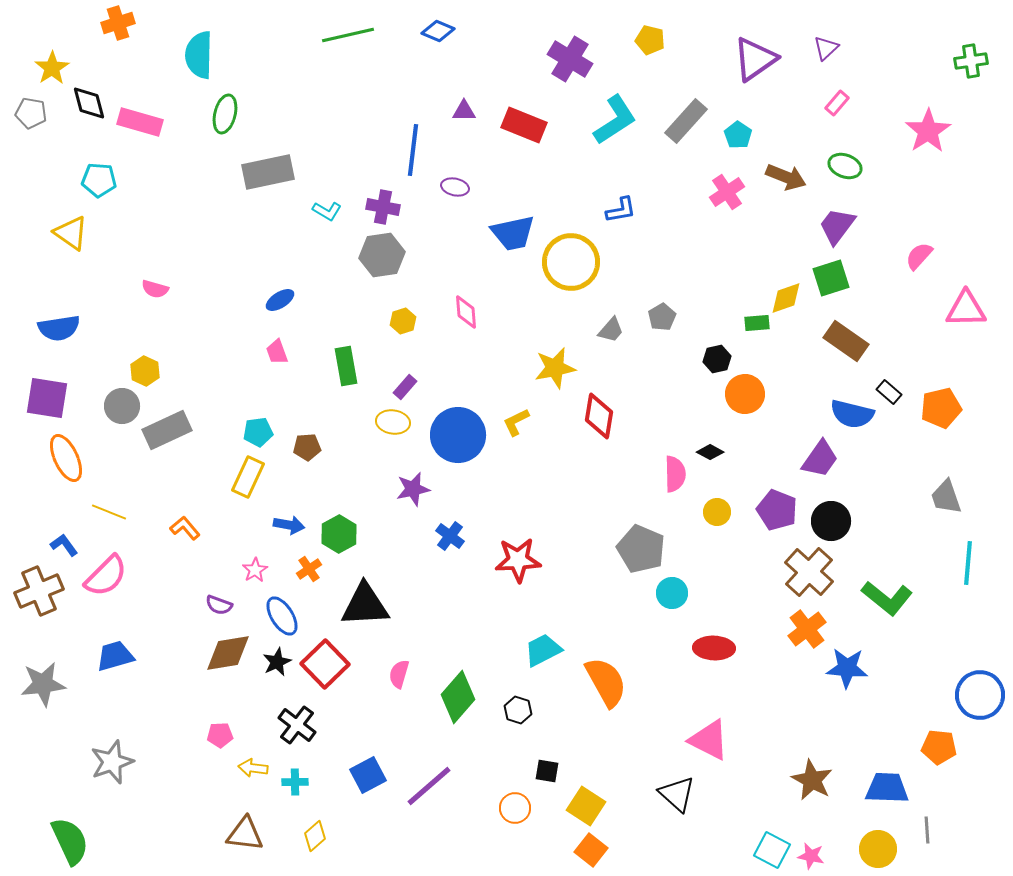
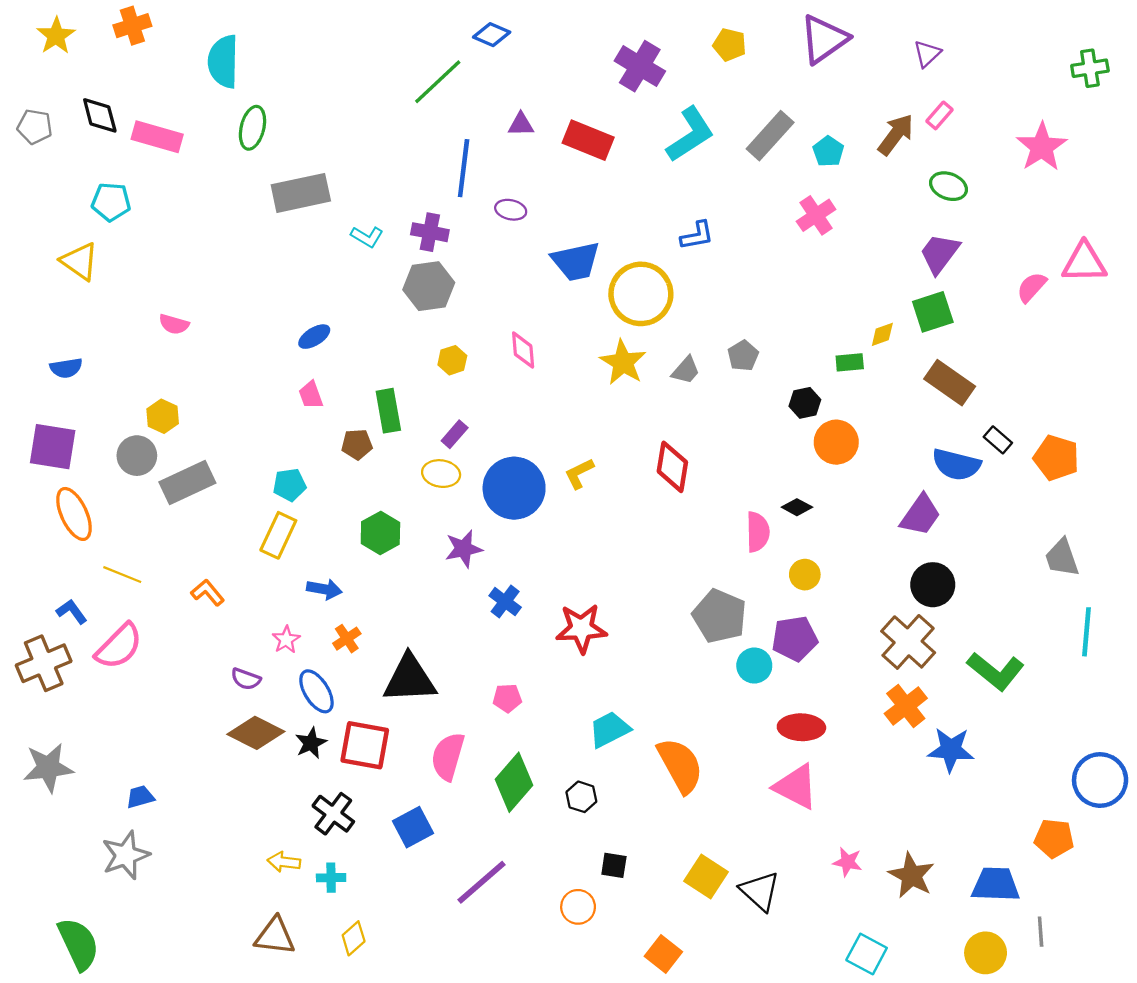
green line: (348, 35) -> (438, 82), moved, turned -30
purple triangle: (755, 59) -> (824, 39), moved
yellow star: (52, 68) -> (56, 36), moved
brown arrow: (786, 177) -> (896, 135), moved, turned -75
yellow diamond: (786, 298) -> (882, 334), size x0.7
pink triangle: (966, 309) -> (1084, 262), moved
blue semicircle: (59, 328) -> (66, 368), size x0.7
yellow star: (555, 368) -> (623, 362), moved, turned -30
orange pentagon: (941, 408) -> (1056, 458), turned 30
brown pentagon: (307, 447) -> (357, 444), moved
purple pentagon: (777, 510) -> (795, 639), moved, turned -30
green hexagon: (339, 534) -> (380, 533), moved
brown diamond: (228, 653) -> (256, 733), turned 36
blue trapezoid: (115, 656) -> (140, 797), moved, size x0.7
red square: (325, 664) -> (365, 745), turned -36
pink semicircle: (399, 674) -> (448, 756), size x1.5
pink pentagon: (220, 735) -> (507, 698), moved
pink triangle: (709, 740) -> (796, 787), moved
blue square: (368, 775) -> (413, 827), moved
yellow square: (586, 806) -> (706, 877), moved
pink star: (811, 856) -> (847, 862), moved

